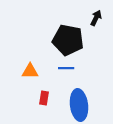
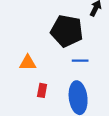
blue line: (66, 68) -> (80, 61), moved

